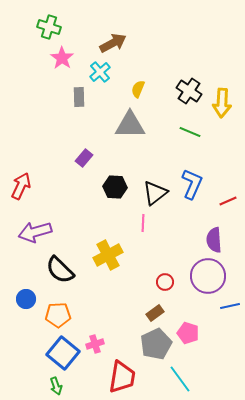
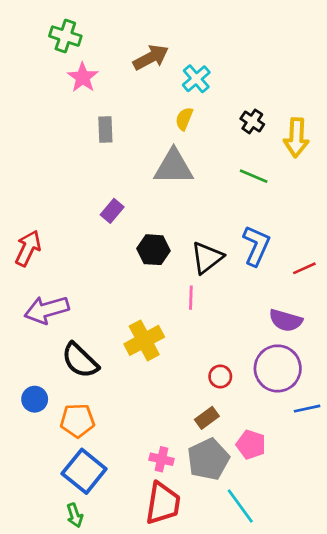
cyan cross: (100, 72) -> (196, 79), moved
black cross: (189, 91) -> (252, 121), size x0.7
purple semicircle: (214, 240) -> (286, 320), turned -70
pink cross: (95, 344) -> (161, 459), moved, turned 30

